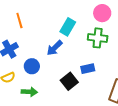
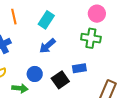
cyan rectangle: (68, 27) -> (46, 20), moved
blue circle: (32, 66) -> (35, 74), moved

